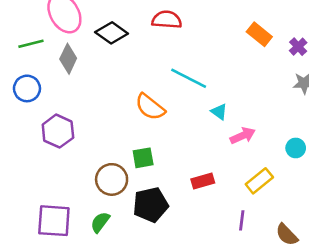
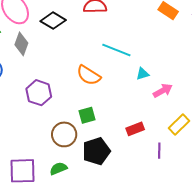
cyan triangle: (219, 112) -> (143, 74), turned -48
purple hexagon: (58, 131) -> (39, 93), moved
purple line: (242, 220) -> (159, 151), moved
green semicircle: (100, 222) -> (58, 169), turned 36

